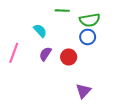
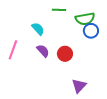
blue circle: (88, 37) -> (91, 31), moved
purple semicircle: (45, 54) -> (43, 51), turned 104

